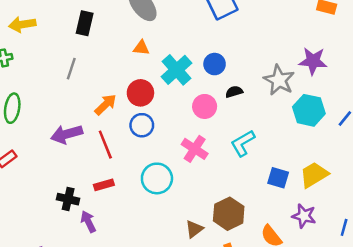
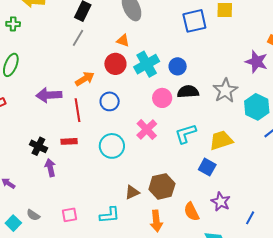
purple star: (313, 61) -> (256, 62), moved
gray line: (71, 69) -> (78, 38), moved
black semicircle: (234, 92) -> (188, 92), size x1.5
red circle: (140, 93) -> (115, 64), moved
cyan hexagon: (309, 110) -> (257, 107), moved
yellow trapezoid: (314, 175) -> (221, 140), moved

